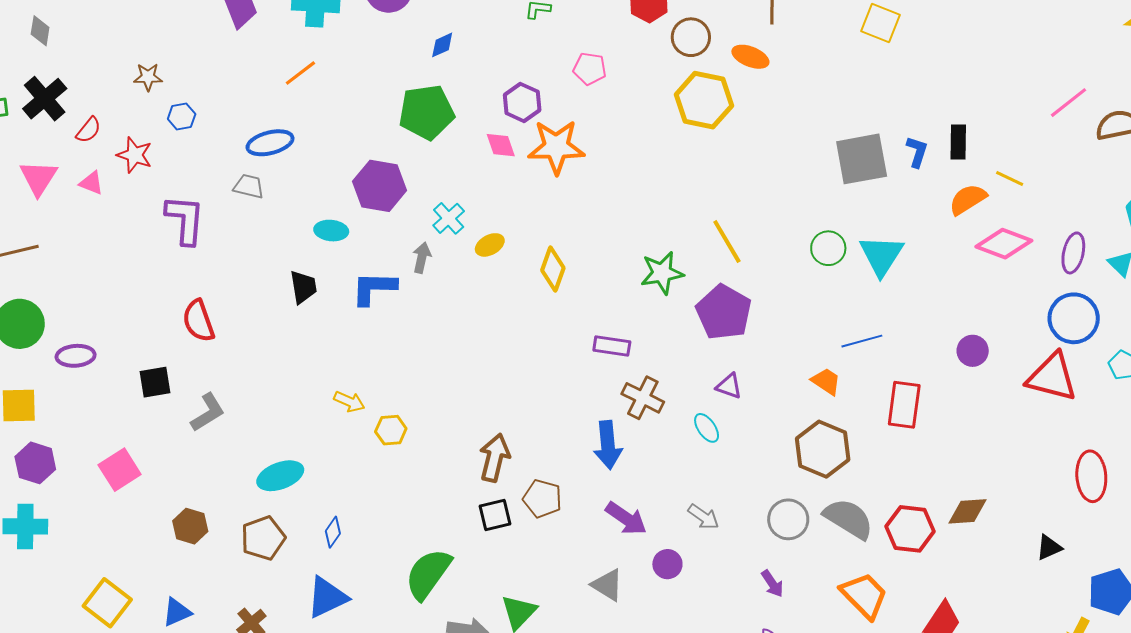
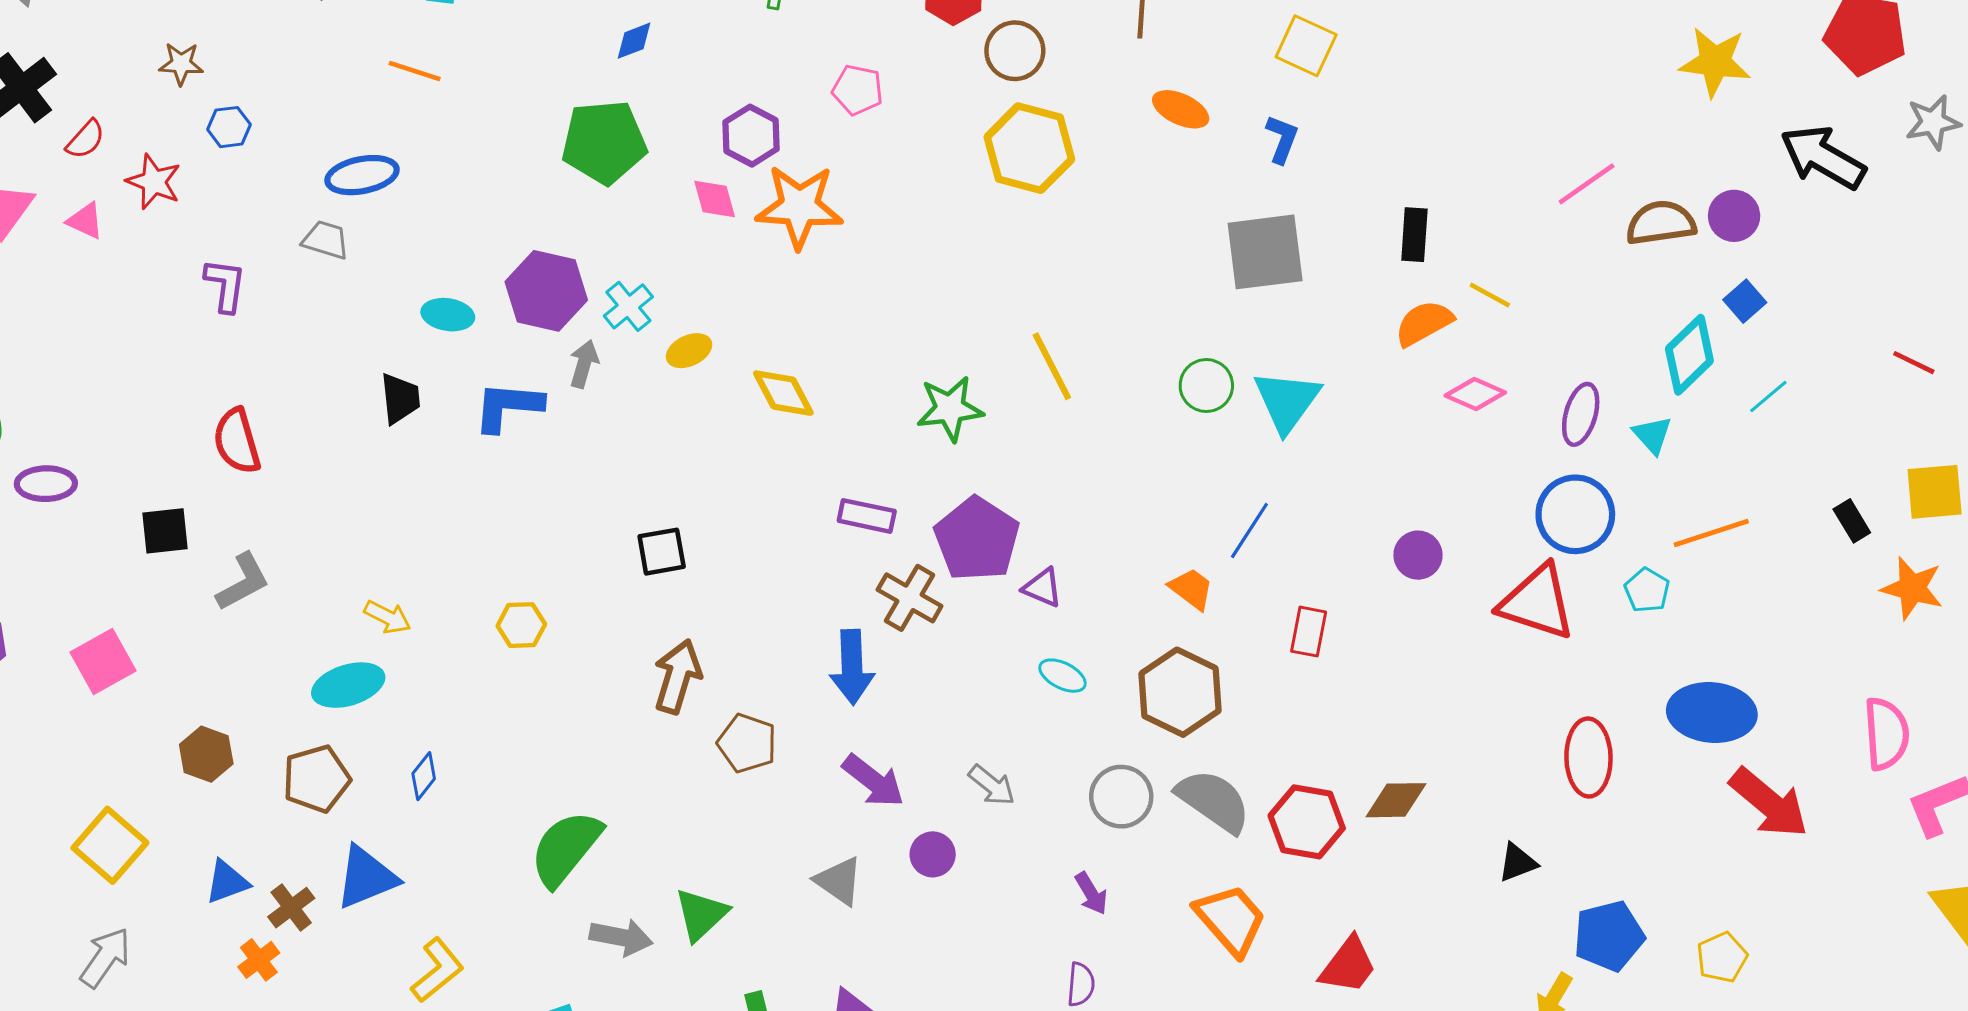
orange ellipse: (750, 57) -> (1181, 109), moved
orange line: (300, 73) -> (415, 71), turned 52
blue L-shape: (917, 152) -> (1282, 139), moved
purple hexagon: (380, 186) -> (546, 291), moved
purple L-shape: (185, 220) -> (225, 285), size x0.7
pink diamond: (1004, 244) -> (1475, 394), size x0.7
yellow diamond: (553, 269) -> (783, 393), turned -51
purple pentagon: (724, 312) -> (977, 539), moved
blue line: (862, 341) -> (1249, 530), turned -45
yellow arrow: (349, 402) -> (387, 617), moved
red rectangle: (904, 405) -> (1309, 632), size x0.7
cyan ellipse: (707, 428) -> (1063, 676), moved, turned -32
black square: (495, 515) -> (662, 552), moved
blue triangle: (327, 597) -> (366, 877), moved
yellow square: (107, 603) -> (110, 845), moved
blue triangle: (177, 612) -> (227, 882), moved

